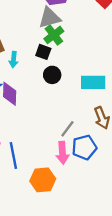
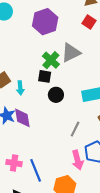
gray triangle: (50, 18) -> (71, 53), moved
gray line: (67, 129) -> (75, 129), moved

